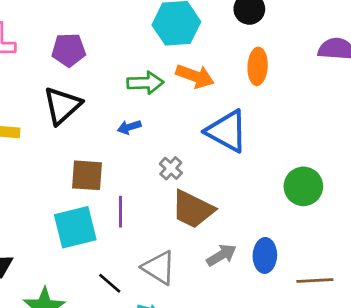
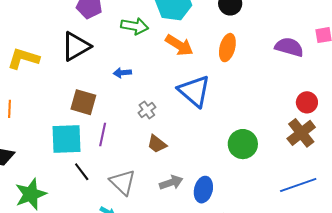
green arrow: (145, 83) -> (135, 26), moved
brown trapezoid: (193, 209) -> (157, 144), size x0.6
black line: (110, 283) -> (82, 172), moved

